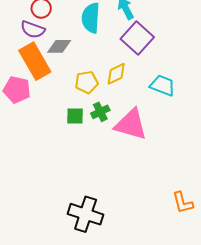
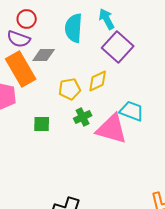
cyan trapezoid: (163, 85) -> (132, 111), moved
green square: (75, 116) -> (42, 124), moved

